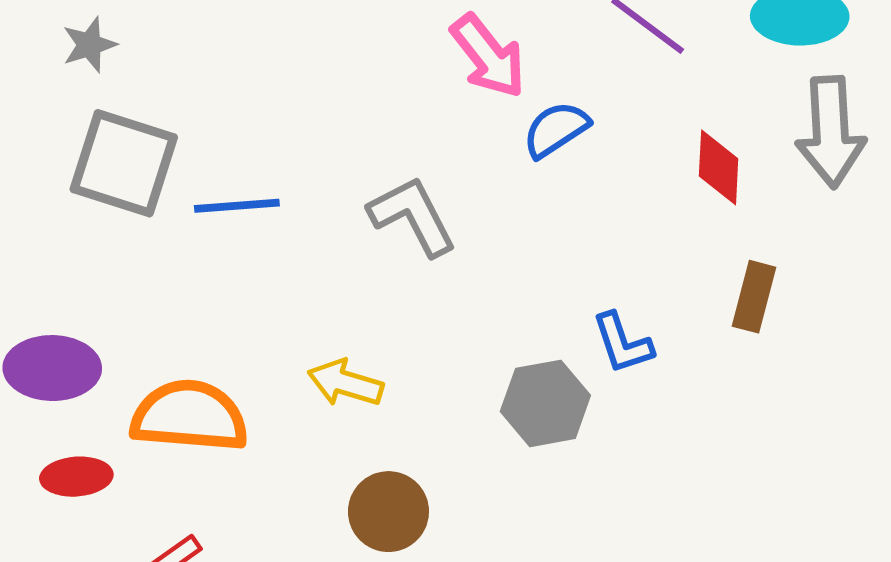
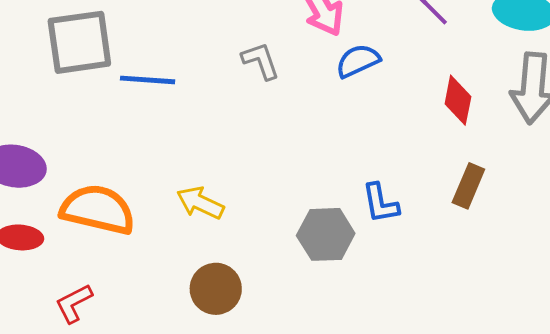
gray square: (124, 163) -> (79, 42), turned -34
gray L-shape: (413, 216) -> (261, 61), moved, size x0.7

